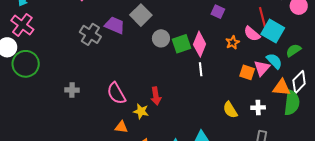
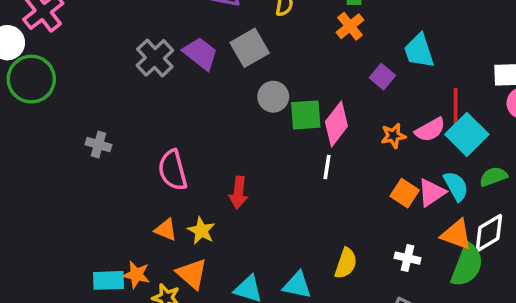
pink semicircle: (252, 34) -> (430, 130), turned -84
yellow semicircle: (230, 110) -> (346, 263), moved, turned -144
yellow star: (141, 111) -> (201, 231), moved

